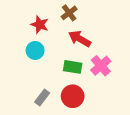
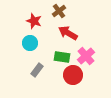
red circle: (73, 96) -> (73, 75), moved
gray rectangle: (42, 97) -> (37, 70), moved

